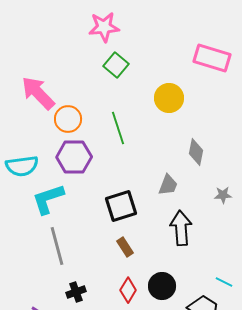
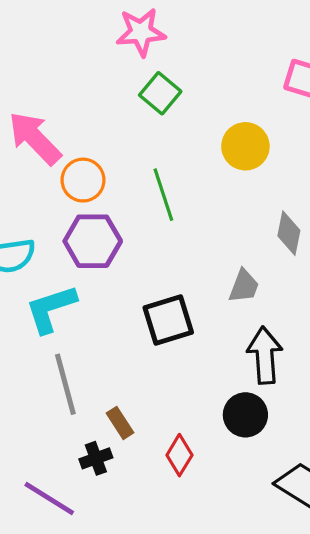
brown rectangle: (125, 247) -> (120, 423), moved
black circle: (162, 286) -> (245, 415), moved

